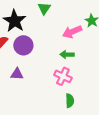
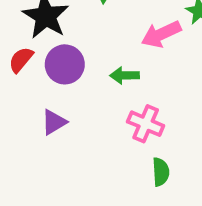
green arrow: (67, 55) -> (124, 75), moved
purple triangle: (17, 74) -> (54, 122), turned -32

